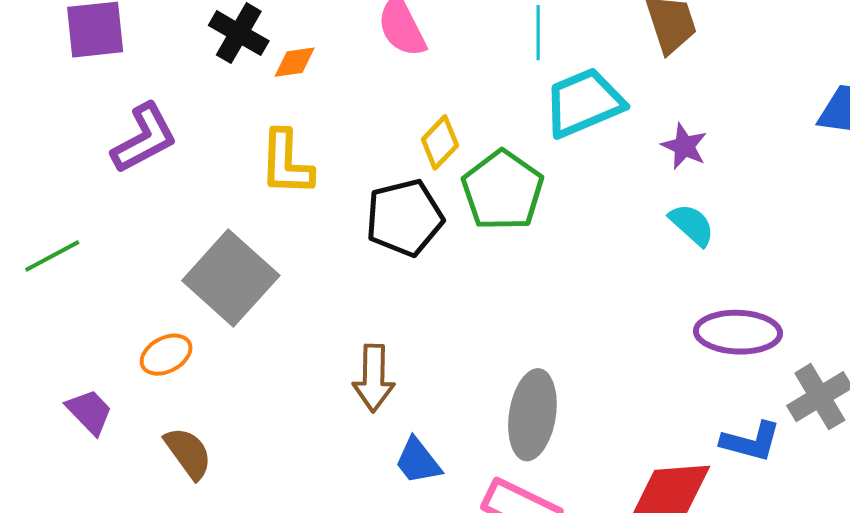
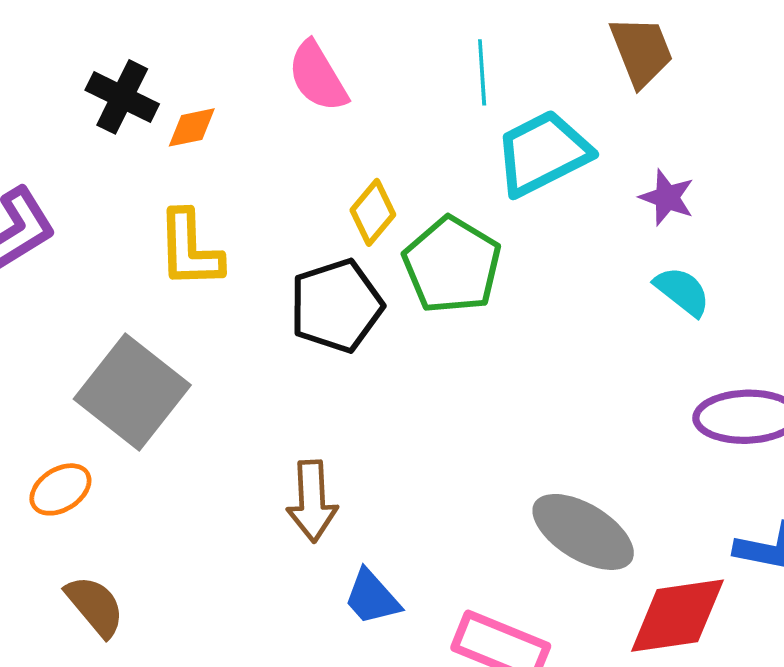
gray ellipse: (532, 415) -> (583, 532), moved, turned -64

